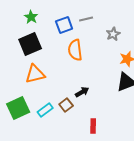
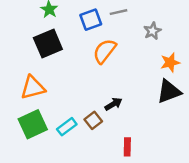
orange semicircle: (75, 50) -> (105, 51), turned 45
orange triangle: (35, 74) -> (33, 88), moved

